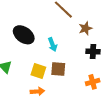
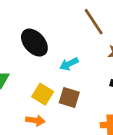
cyan arrow: (53, 45) -> (69, 64), turned 72

